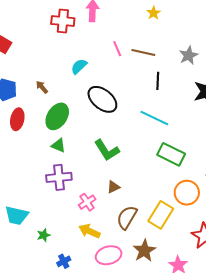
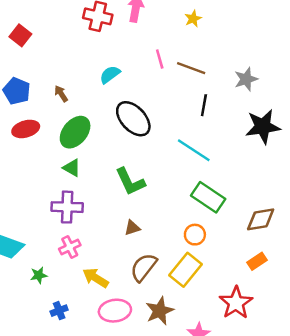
yellow star: (154, 13) -> (193, 19), moved
red ellipse: (17, 119) -> (26, 129), turned 55
orange circle: (187, 193) -> (195, 235), moved, size x0.7
pink cross: (87, 202) -> (70, 247), moved

